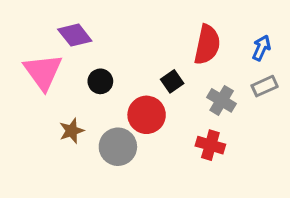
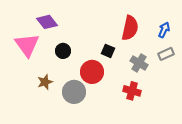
black square: (172, 81) -> (108, 51), turned -32

